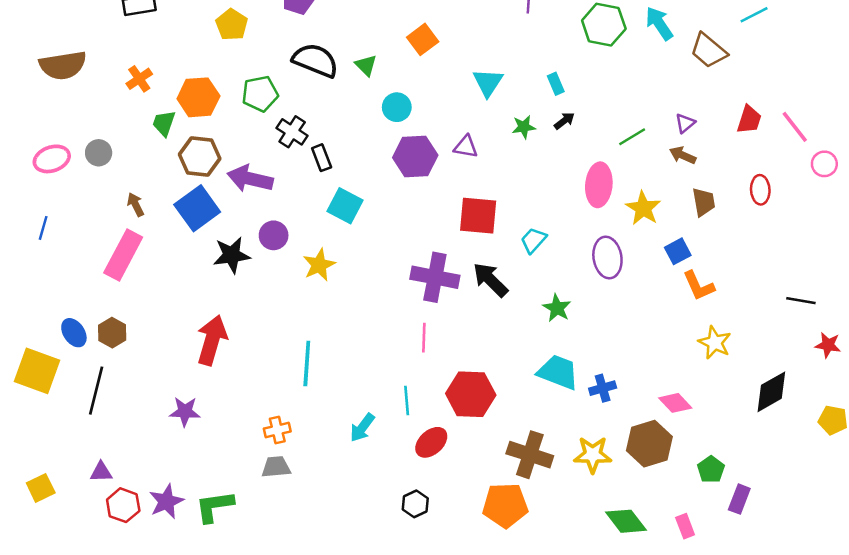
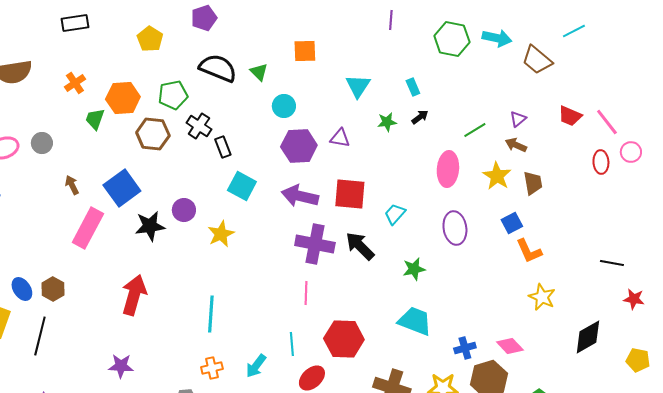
cyan arrow: (659, 23) -> (497, 38), turned 136
orange square: (423, 39) -> (305, 51), turned 35
red trapezoid: (749, 120) -> (570, 116), turned 95
brown hexagon: (200, 156) -> (153, 134), moved
purple arrow: (250, 179) -> (300, 196), moved
red ellipse: (760, 190) -> (601, 162), moved
yellow star: (643, 208) -> (497, 176), moved
pink rectangle: (123, 255) -> (88, 228), moved
green star: (557, 308) -> (414, 269), turned 30
blue cross: (603, 388) -> (465, 348), moved
purple star: (185, 412) -> (121, 366), moved
orange cross: (277, 430) -> (212, 368), moved

